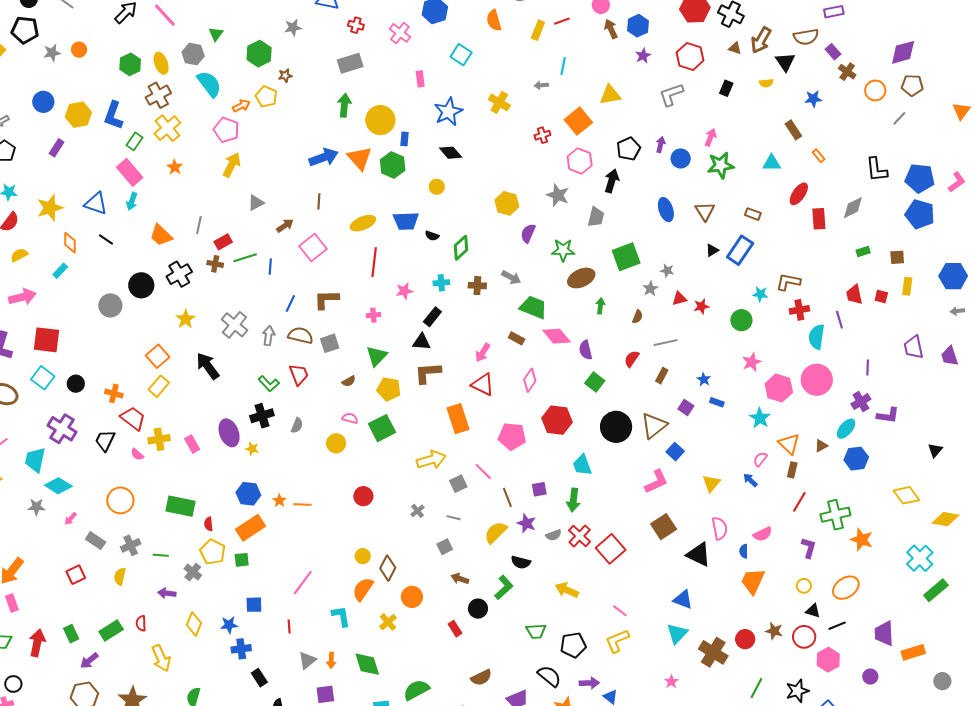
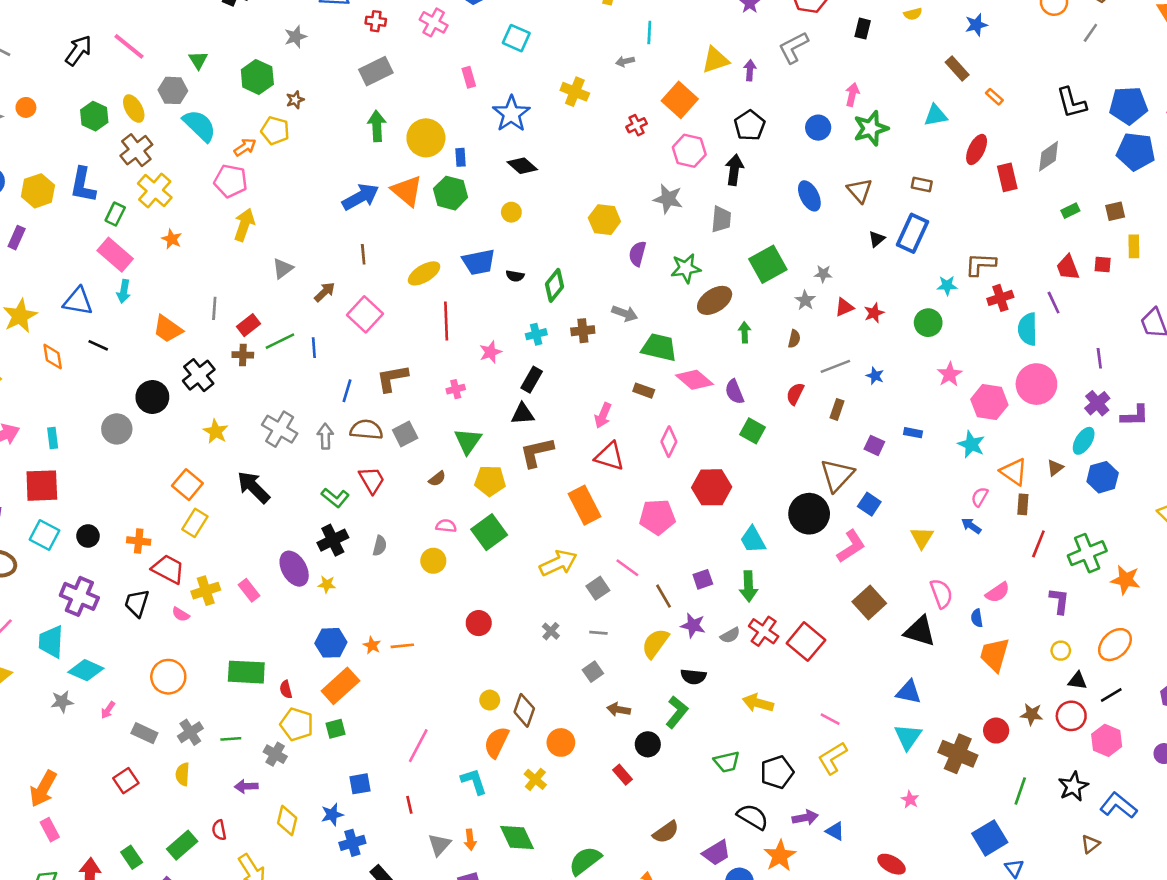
purple arrow: (661, 145) -> (750, 70), moved
cyan rectangle: (60, 271) -> (53, 438), moved, turned -42
blue star: (704, 379) -> (875, 376), moved
black circle: (616, 427) -> (809, 514), moved

